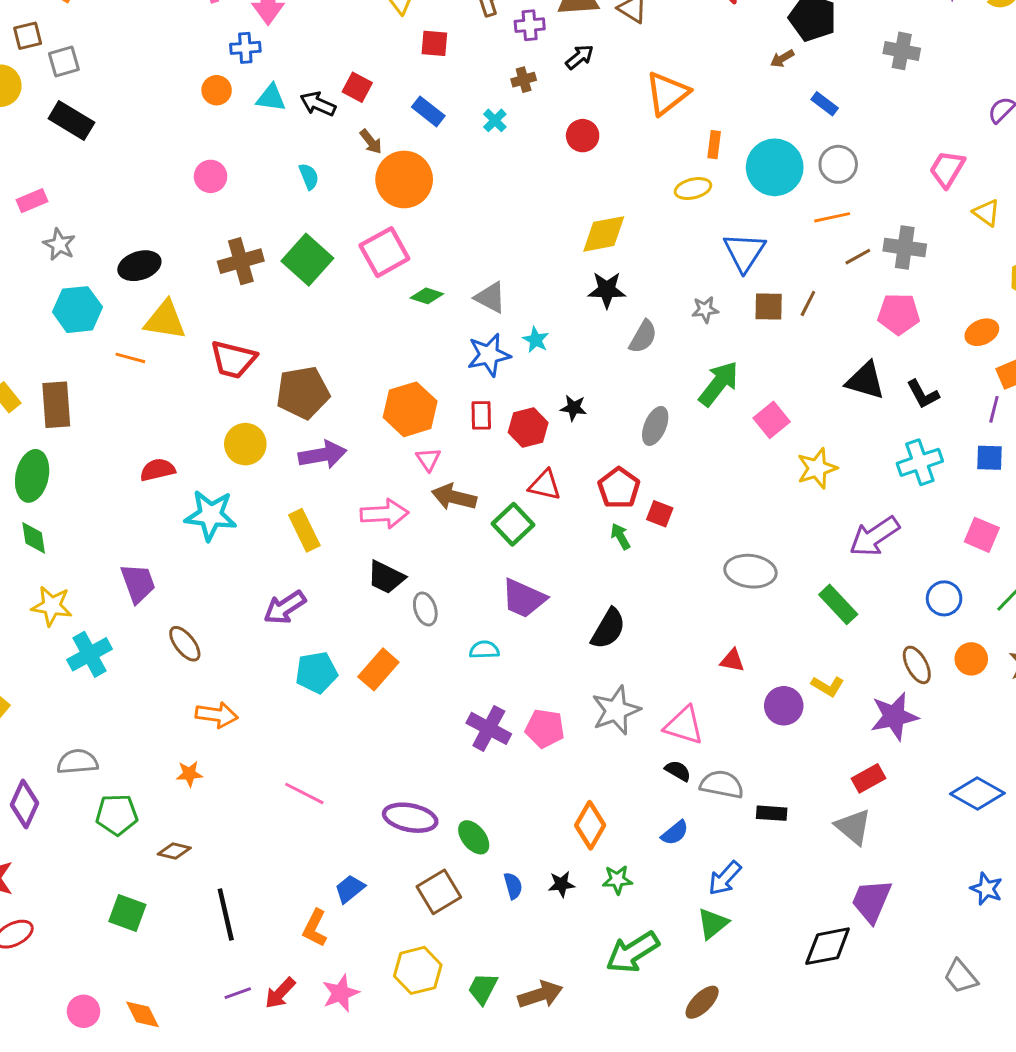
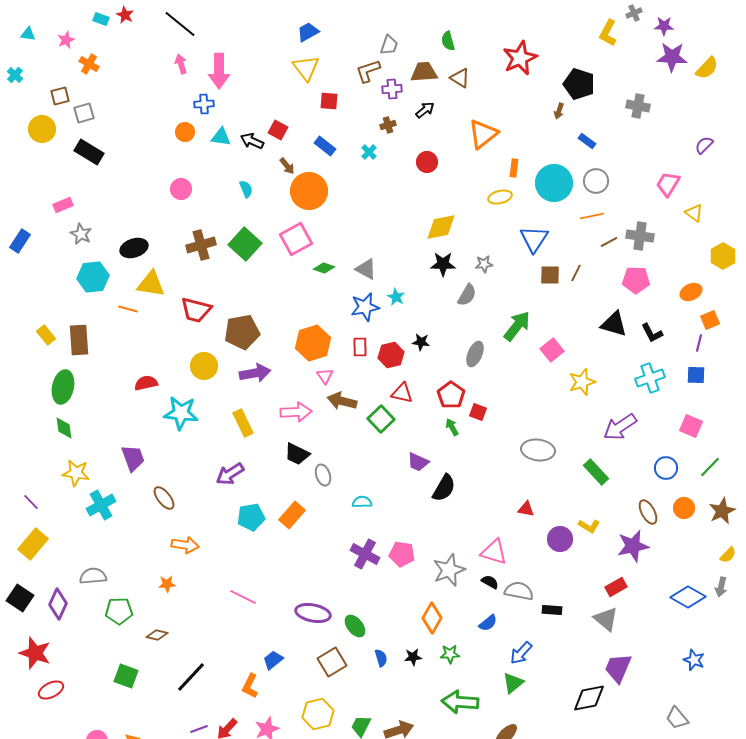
brown arrow: (782, 58) -> (559, 111), turned -42
gray star: (705, 310) -> (484, 264), moved
purple trapezoid: (524, 598) -> (418, 462), moved, size x0.7
gray star: (616, 710) -> (449, 570), moved
black line: (226, 914) -> (191, 677), turned 56
green arrow: (633, 952) -> (460, 702), turned 36

